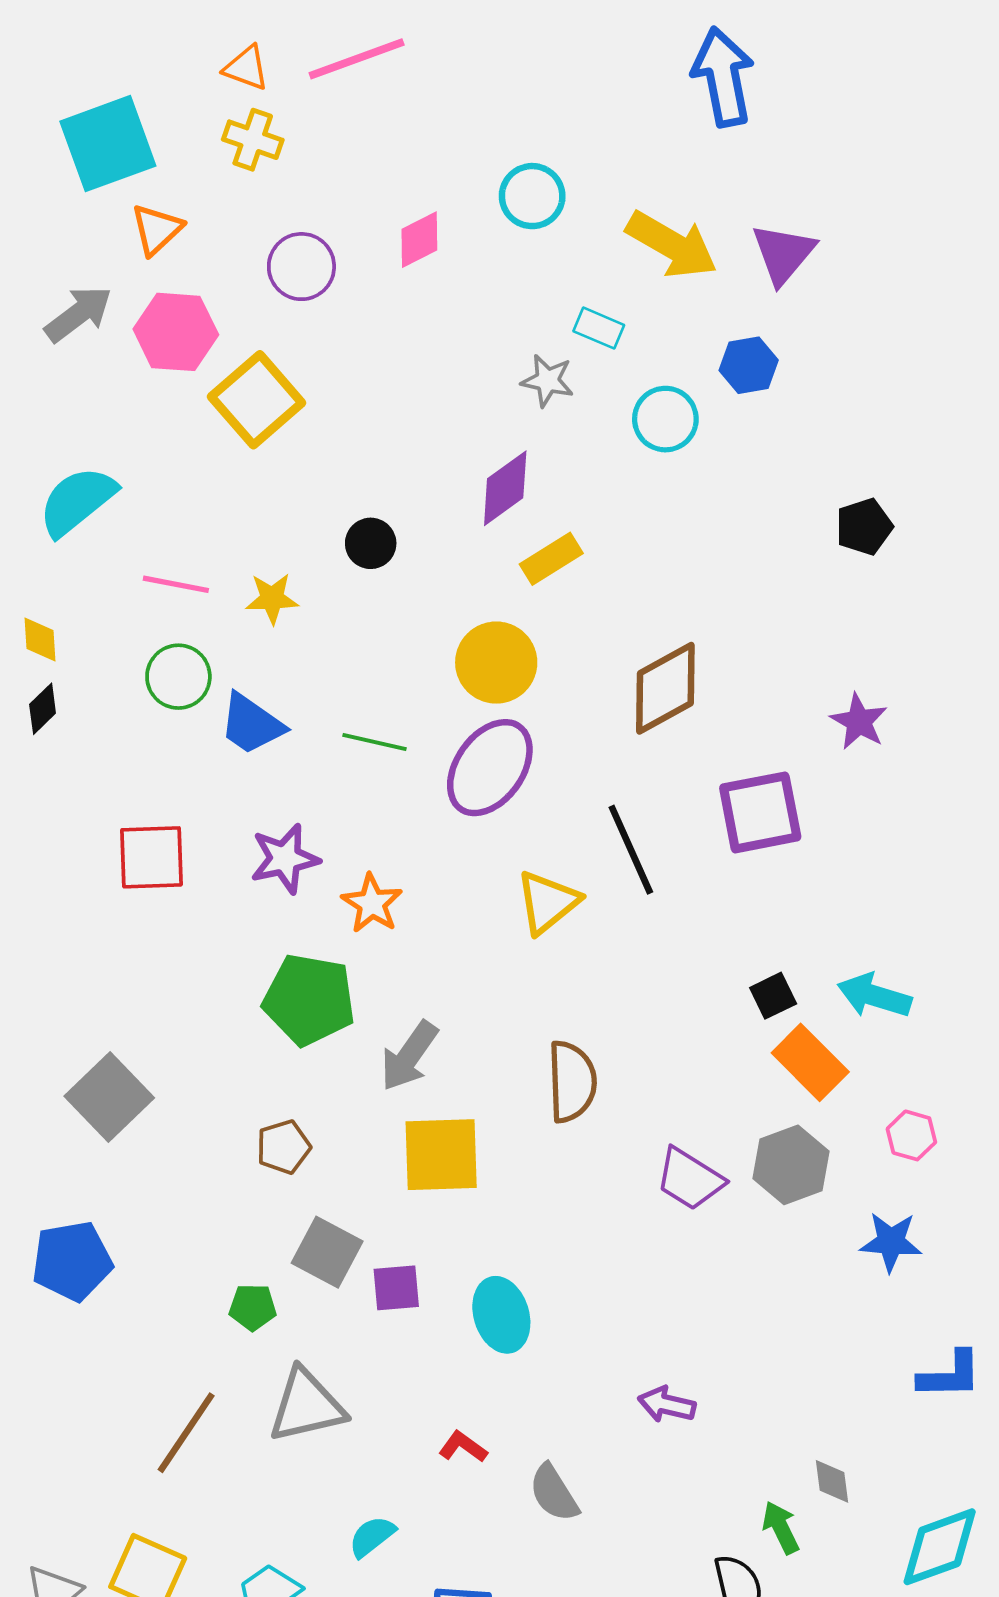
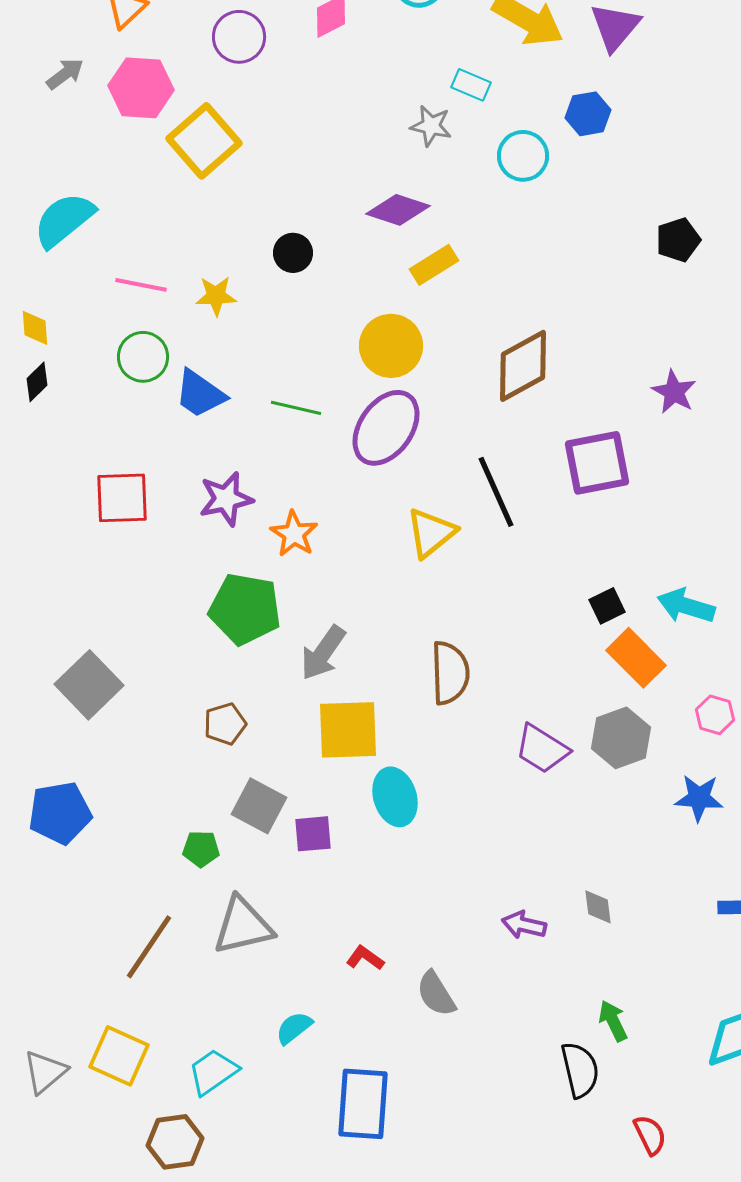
gray arrow: (78, 314) -> (65, 74), size x0.7
purple diamond: (505, 488) -> (398, 210), turned 54
cyan ellipse: (501, 1315) -> (395, 797), moved
gray diamond: (832, 1481) -> (598, 907), moved

